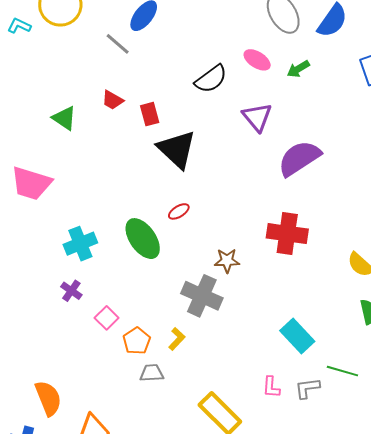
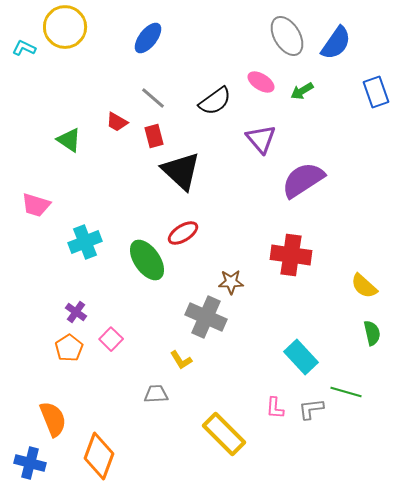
gray line: (118, 44) -> (153, 98), moved
pink trapezoid: (31, 183) -> (36, 205), size x0.7
red ellipse: (179, 211) -> (183, 233), size x1.4
cyan cross: (80, 244) -> (85, 242), moved
yellow L-shape: (177, 339) -> (181, 360), turned 105
orange pentagon: (137, 341) -> (69, 348), moved

